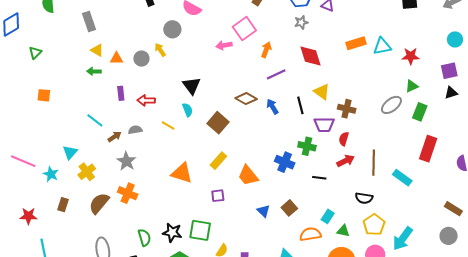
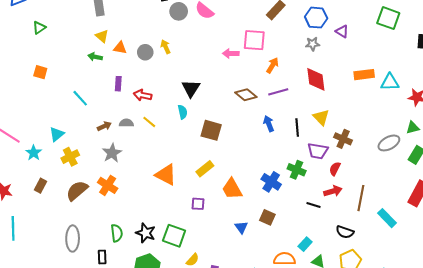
gray circle: (172, 29) -> (179, 11), moved
pink square: (244, 29) -> (254, 40), turned 30
brown diamond: (246, 99) -> (246, 95), moved
cyan line: (95, 120) -> (80, 98), moved
brown square: (218, 123) -> (211, 130), turned -35
yellow line: (168, 126) -> (149, 122), moved
black line: (319, 178) -> (313, 205), moved
brown square: (289, 208) -> (267, 217), moved, turned -35

